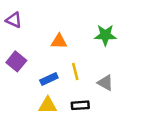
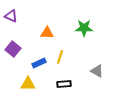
yellow line: (75, 71) -> (60, 57), turned 32
gray triangle: (105, 83) -> (97, 71), moved
yellow triangle: (48, 105) -> (28, 84), moved

